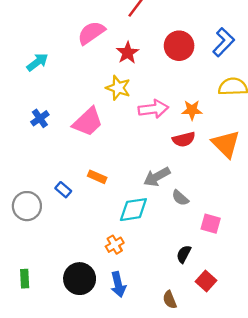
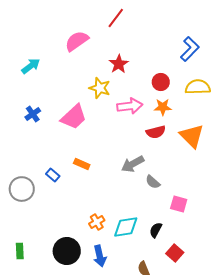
red circle: (179, 46) -> (161, 82), moved, size x0.7
red star: (128, 53) -> (119, 64), moved
cyan diamond: (133, 210) -> (126, 227), moved

